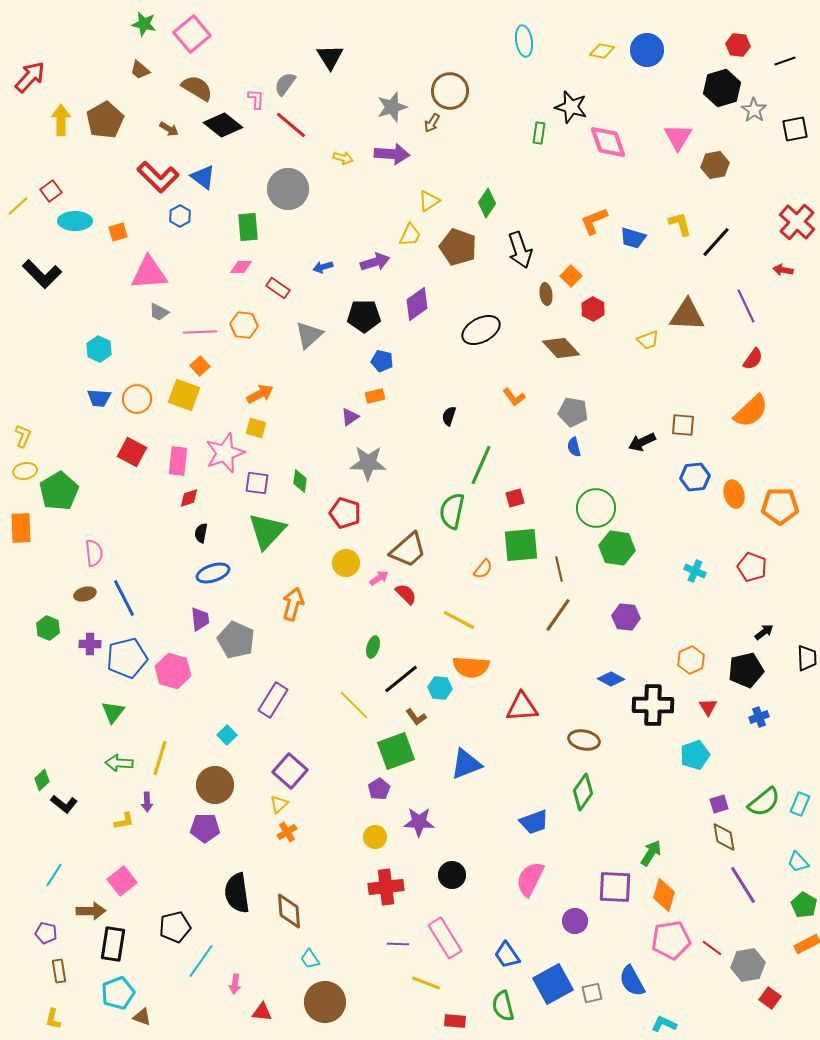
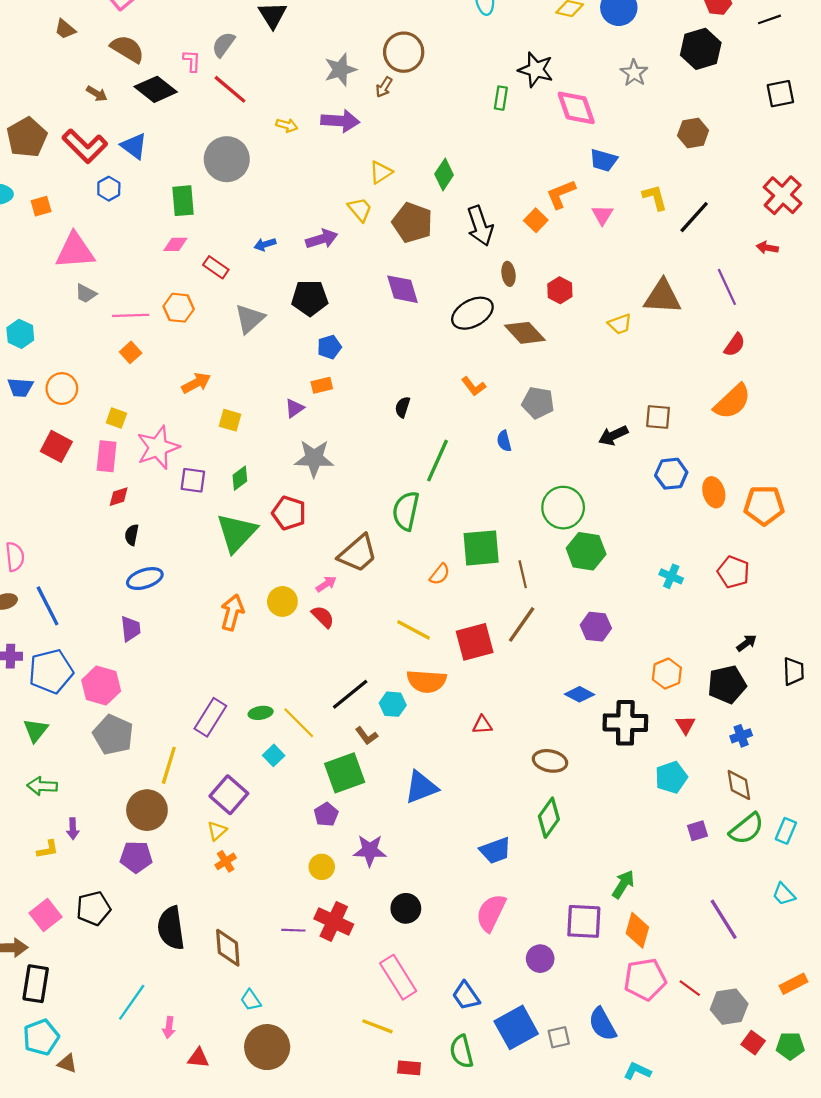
gray star: (754, 110) -> (634, 73), moved
brown pentagon: (105, 120) -> (27, 137), moved
pink triangle: (678, 137) -> (602, 215), moved, size x0.7
yellow trapezoid: (410, 235) -> (360, 209), turned -65
blue trapezoid: (633, 238) -> (603, 160), moved
orange square: (571, 276) -> (536, 220), moved
purple diamond: (417, 304) -> (403, 289), moved, turned -72
black ellipse: (481, 330) -> (472, 313), moved
blue pentagon: (382, 361) -> (329, 347), turned -30
yellow square: (184, 395) -> (116, 418), moved, size x0.6
yellow square: (256, 428) -> (230, 420), moved
blue semicircle: (574, 447) -> (504, 441), moved
green diamond: (300, 481) -> (240, 478), turned 45
red square: (515, 498) -> (475, 642), moved, size x1.8
green triangle: (267, 531) -> (237, 533), moved
yellow circle: (346, 563) -> (282, 601), moved
red semicircle: (406, 594) -> (323, 617), moved
gray pentagon: (236, 640) -> (113, 735), moved
green ellipse: (373, 647) -> (261, 713), moved, turned 65
red triangle: (522, 707) -> (482, 725), size x0.6
cyan square: (227, 735) -> (274, 755), moved
yellow line: (160, 758) -> (169, 765), moved
brown diamond: (724, 837) -> (739, 785), moved
red cross: (386, 887) -> (334, 921), turned 32
green pentagon: (804, 905) -> (790, 1046), moved, turned -30
black pentagon: (175, 927) -> (93, 908), moved
purple line: (398, 944) -> (293, 930), moved

